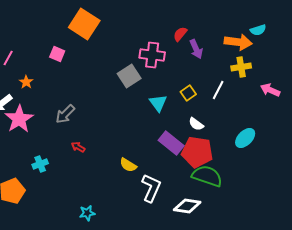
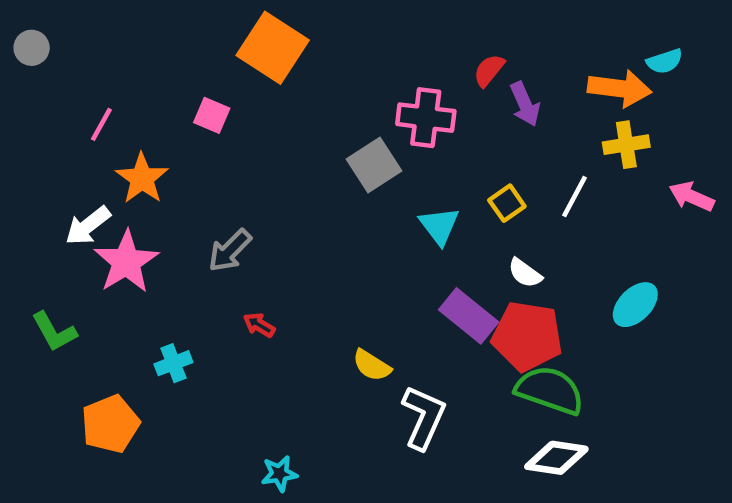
orange star: (26, 82) -> (142, 178), size x1.6
white diamond: (187, 206) -> (556, 458), moved

